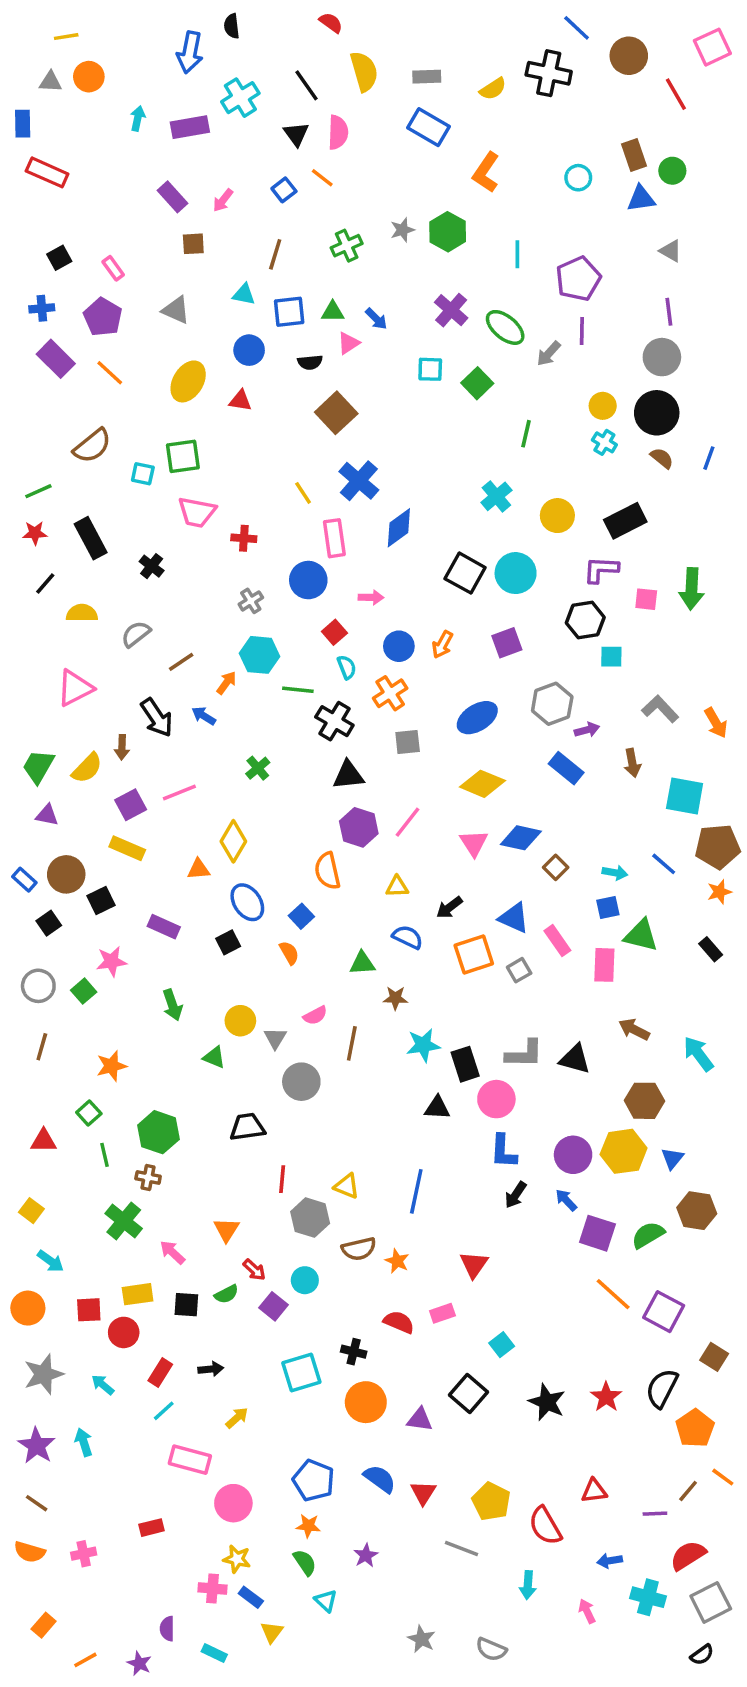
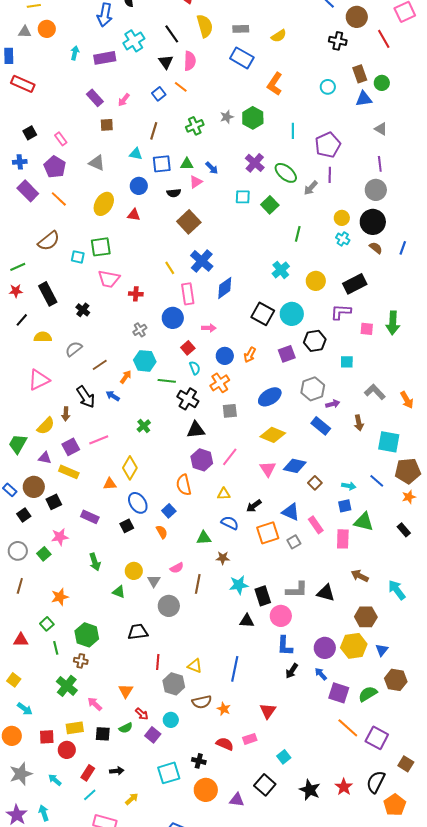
black cross: (549, 73) -> (338, 41), moved, size x0.7
black hexagon: (585, 620) -> (315, 341), moved
green trapezoid: (38, 766) -> (18, 444), moved
purple triangle: (47, 815) -> (45, 458), moved

